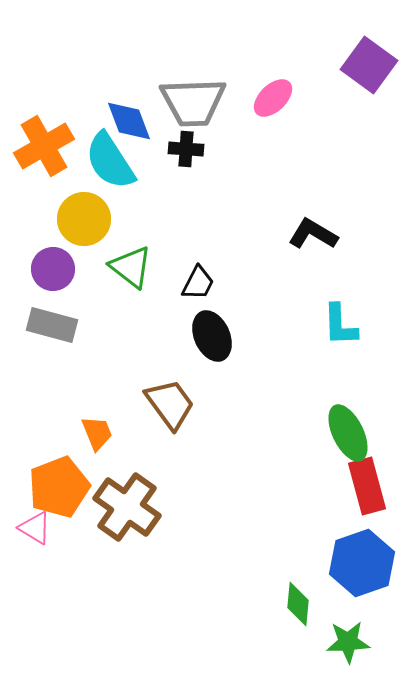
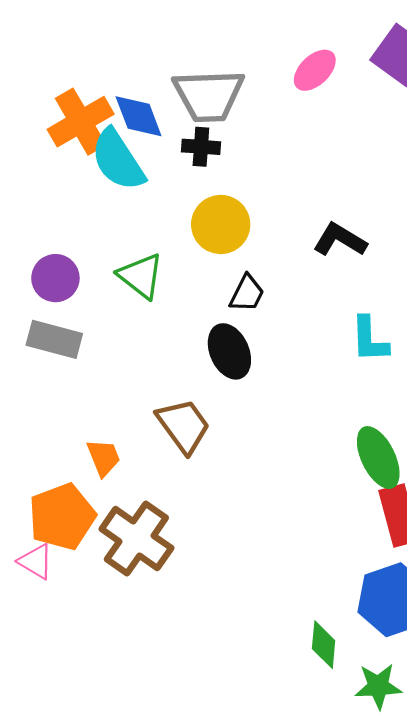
pink ellipse: (273, 98) -> (315, 70), moved
orange cross: (44, 146) -> (81, 122), moved
yellow circle: (84, 219) -> (221, 224), moved
black trapezoid: (198, 283) -> (247, 293), moved

